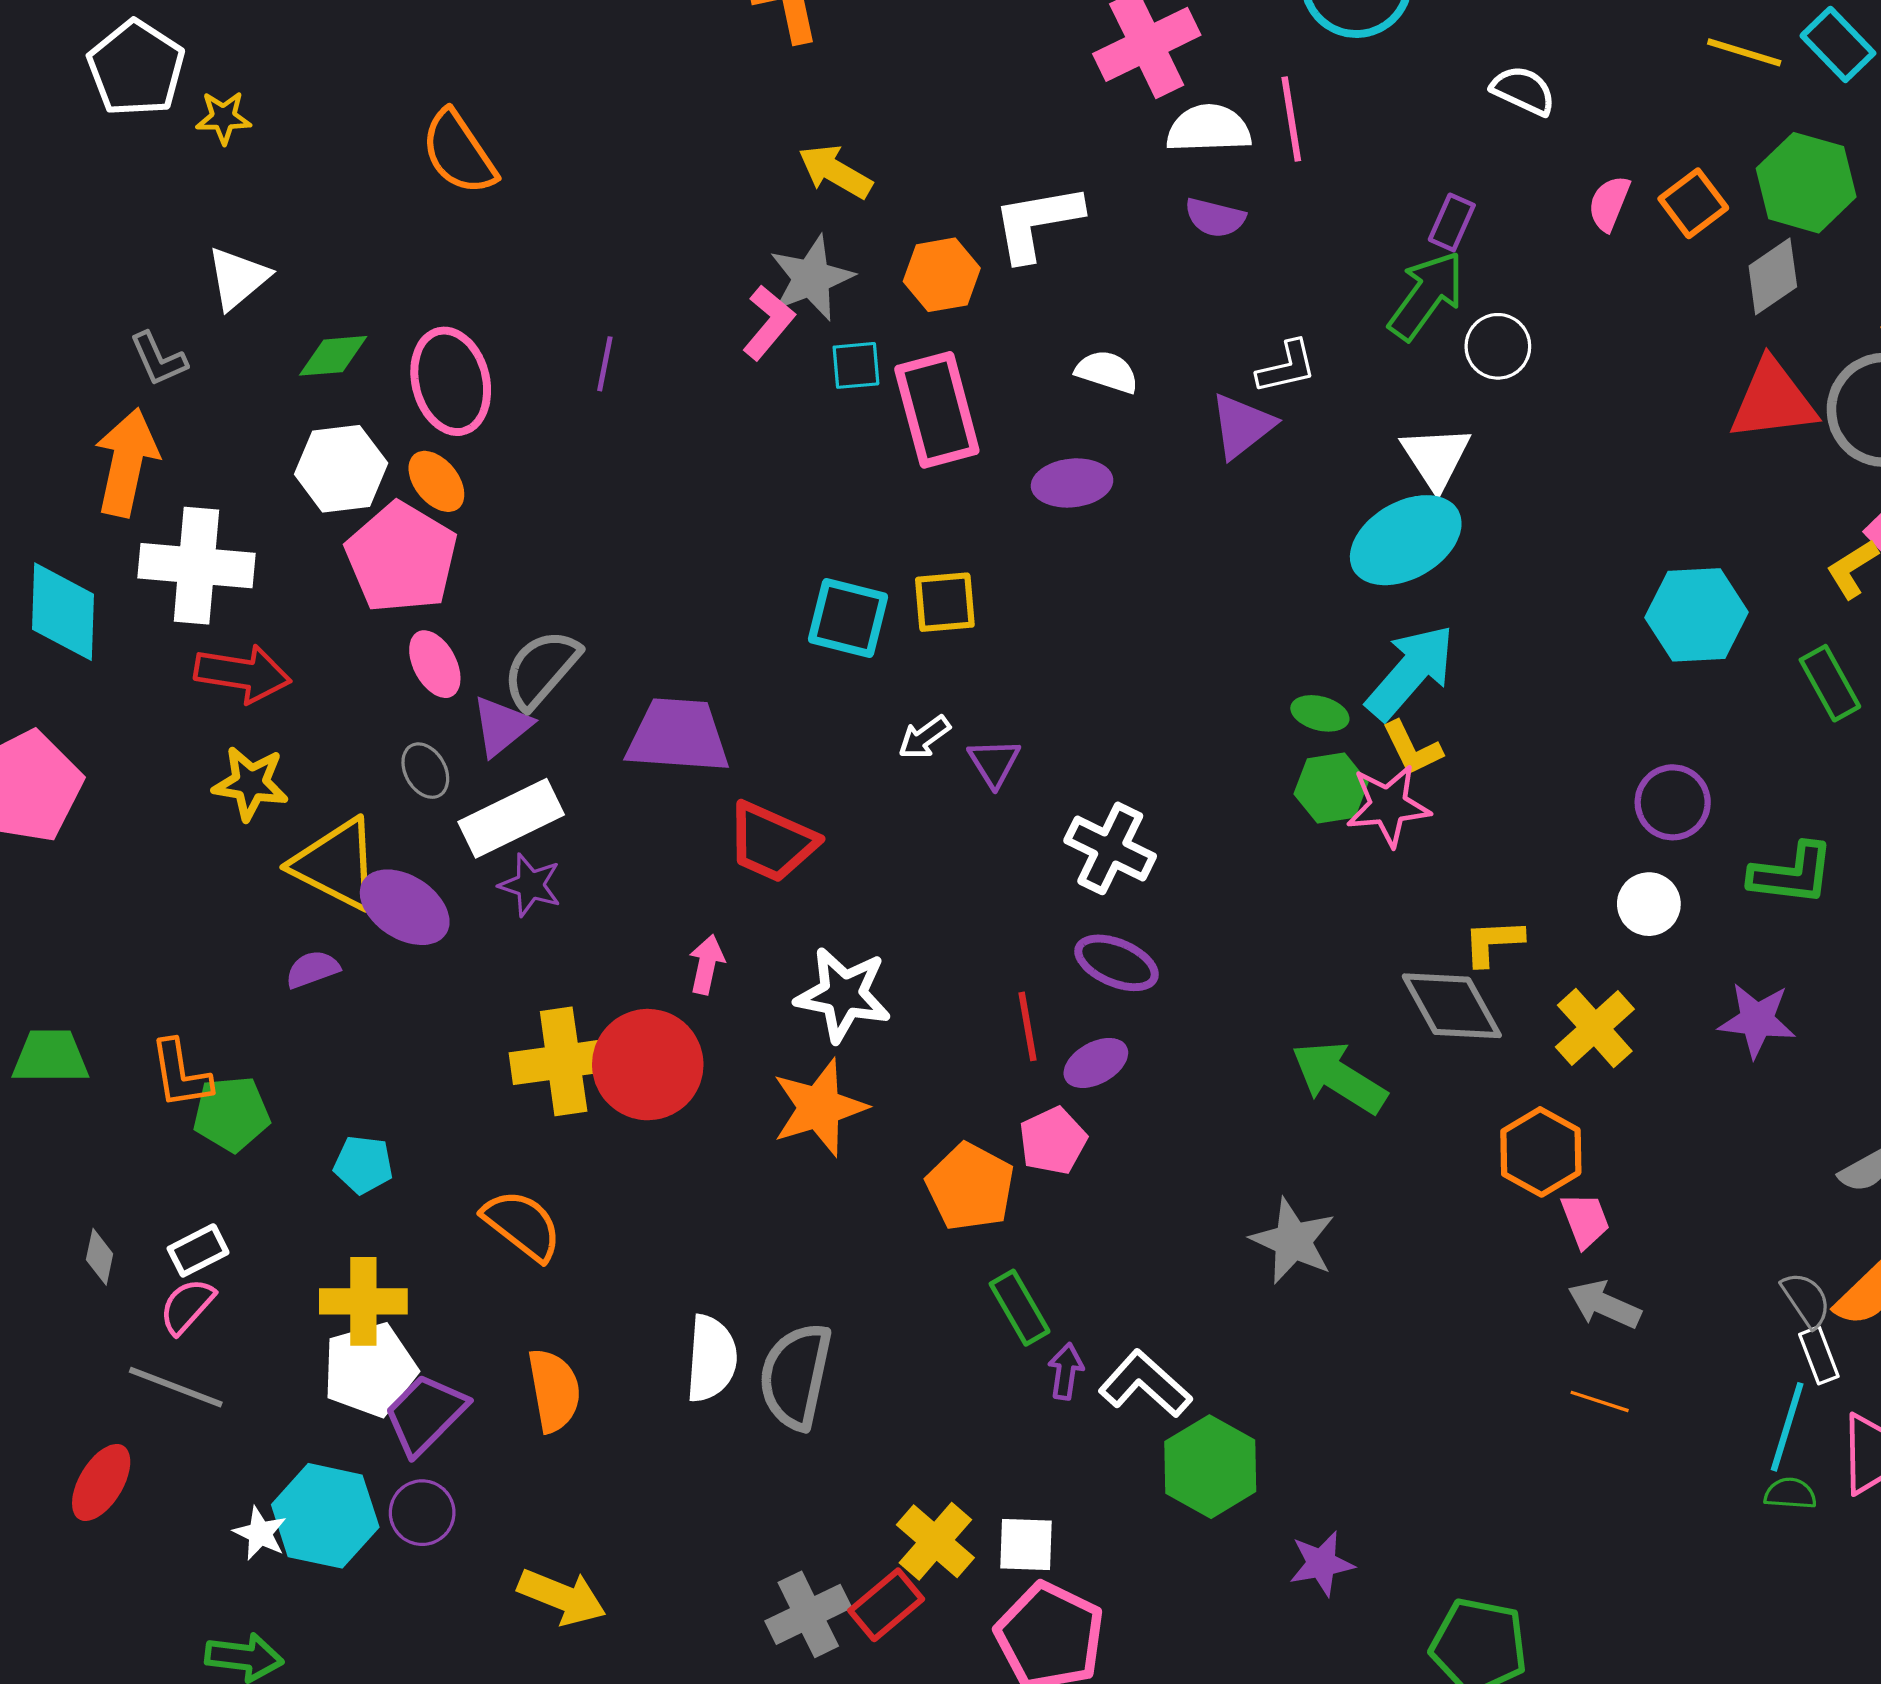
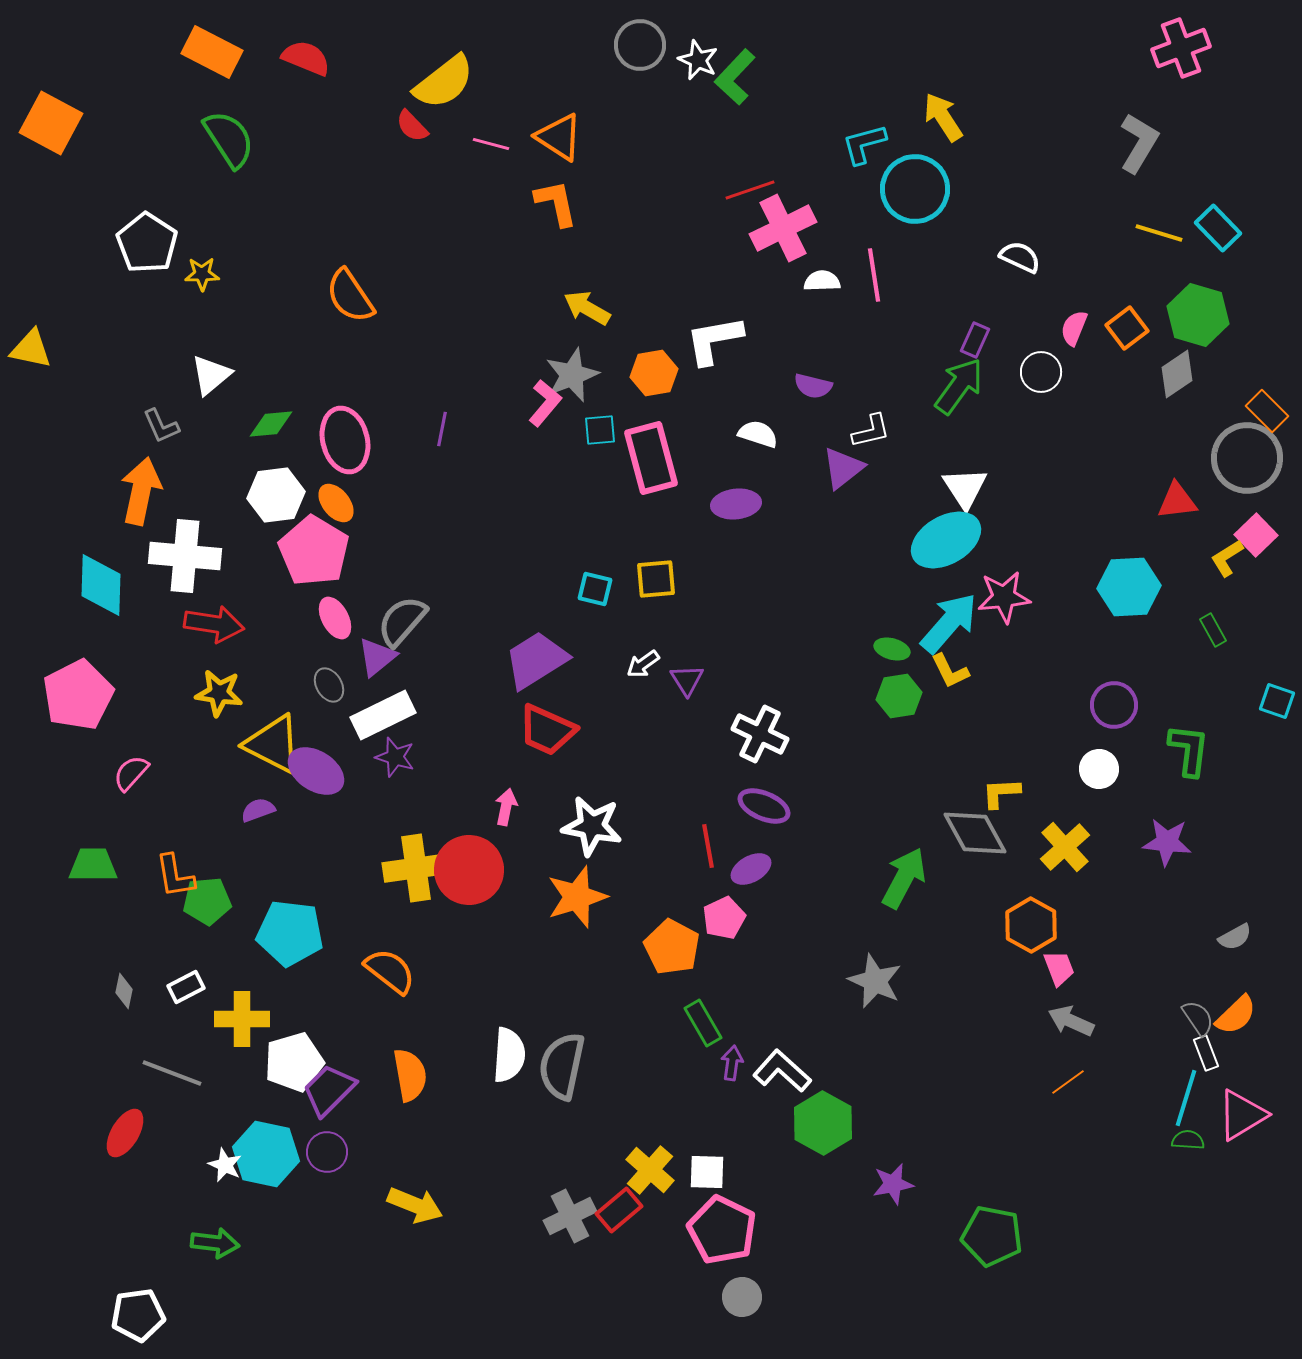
white semicircle: (1209, 129) -> (822, 281), size x0.7
purple semicircle: (1215, 218) -> (813, 386), moved
white circle: (1498, 346) -> (1041, 372), moved
red triangle: (1773, 400) -> (1177, 501), moved, size x0.7
cyan square: (848, 618) -> (595, 589), size x0.7
green rectangle: (1830, 683) -> (1213, 630), size x0.7
purple trapezoid: (678, 736) -> (536, 660), moved, turned -36
pink star: (1388, 806) -> (1004, 597), moved
green L-shape: (1792, 874) -> (1189, 750), turned -90
green arrow: (1339, 1077) -> (904, 878), turned 86
cyan pentagon: (363, 1165) -> (290, 933), size x1.8
yellow cross: (363, 1301) -> (242, 1019), moved
pink semicircle: (187, 1306) -> (131, 773), moved
orange line: (1600, 1401) -> (1068, 1082), turned -54

